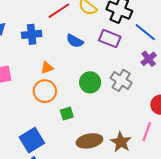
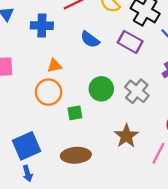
green square: (67, 114) -> (75, 113), moved
brown ellipse: (89, 141) -> (76, 155), moved
brown star: (121, 142) -> (126, 136), moved

